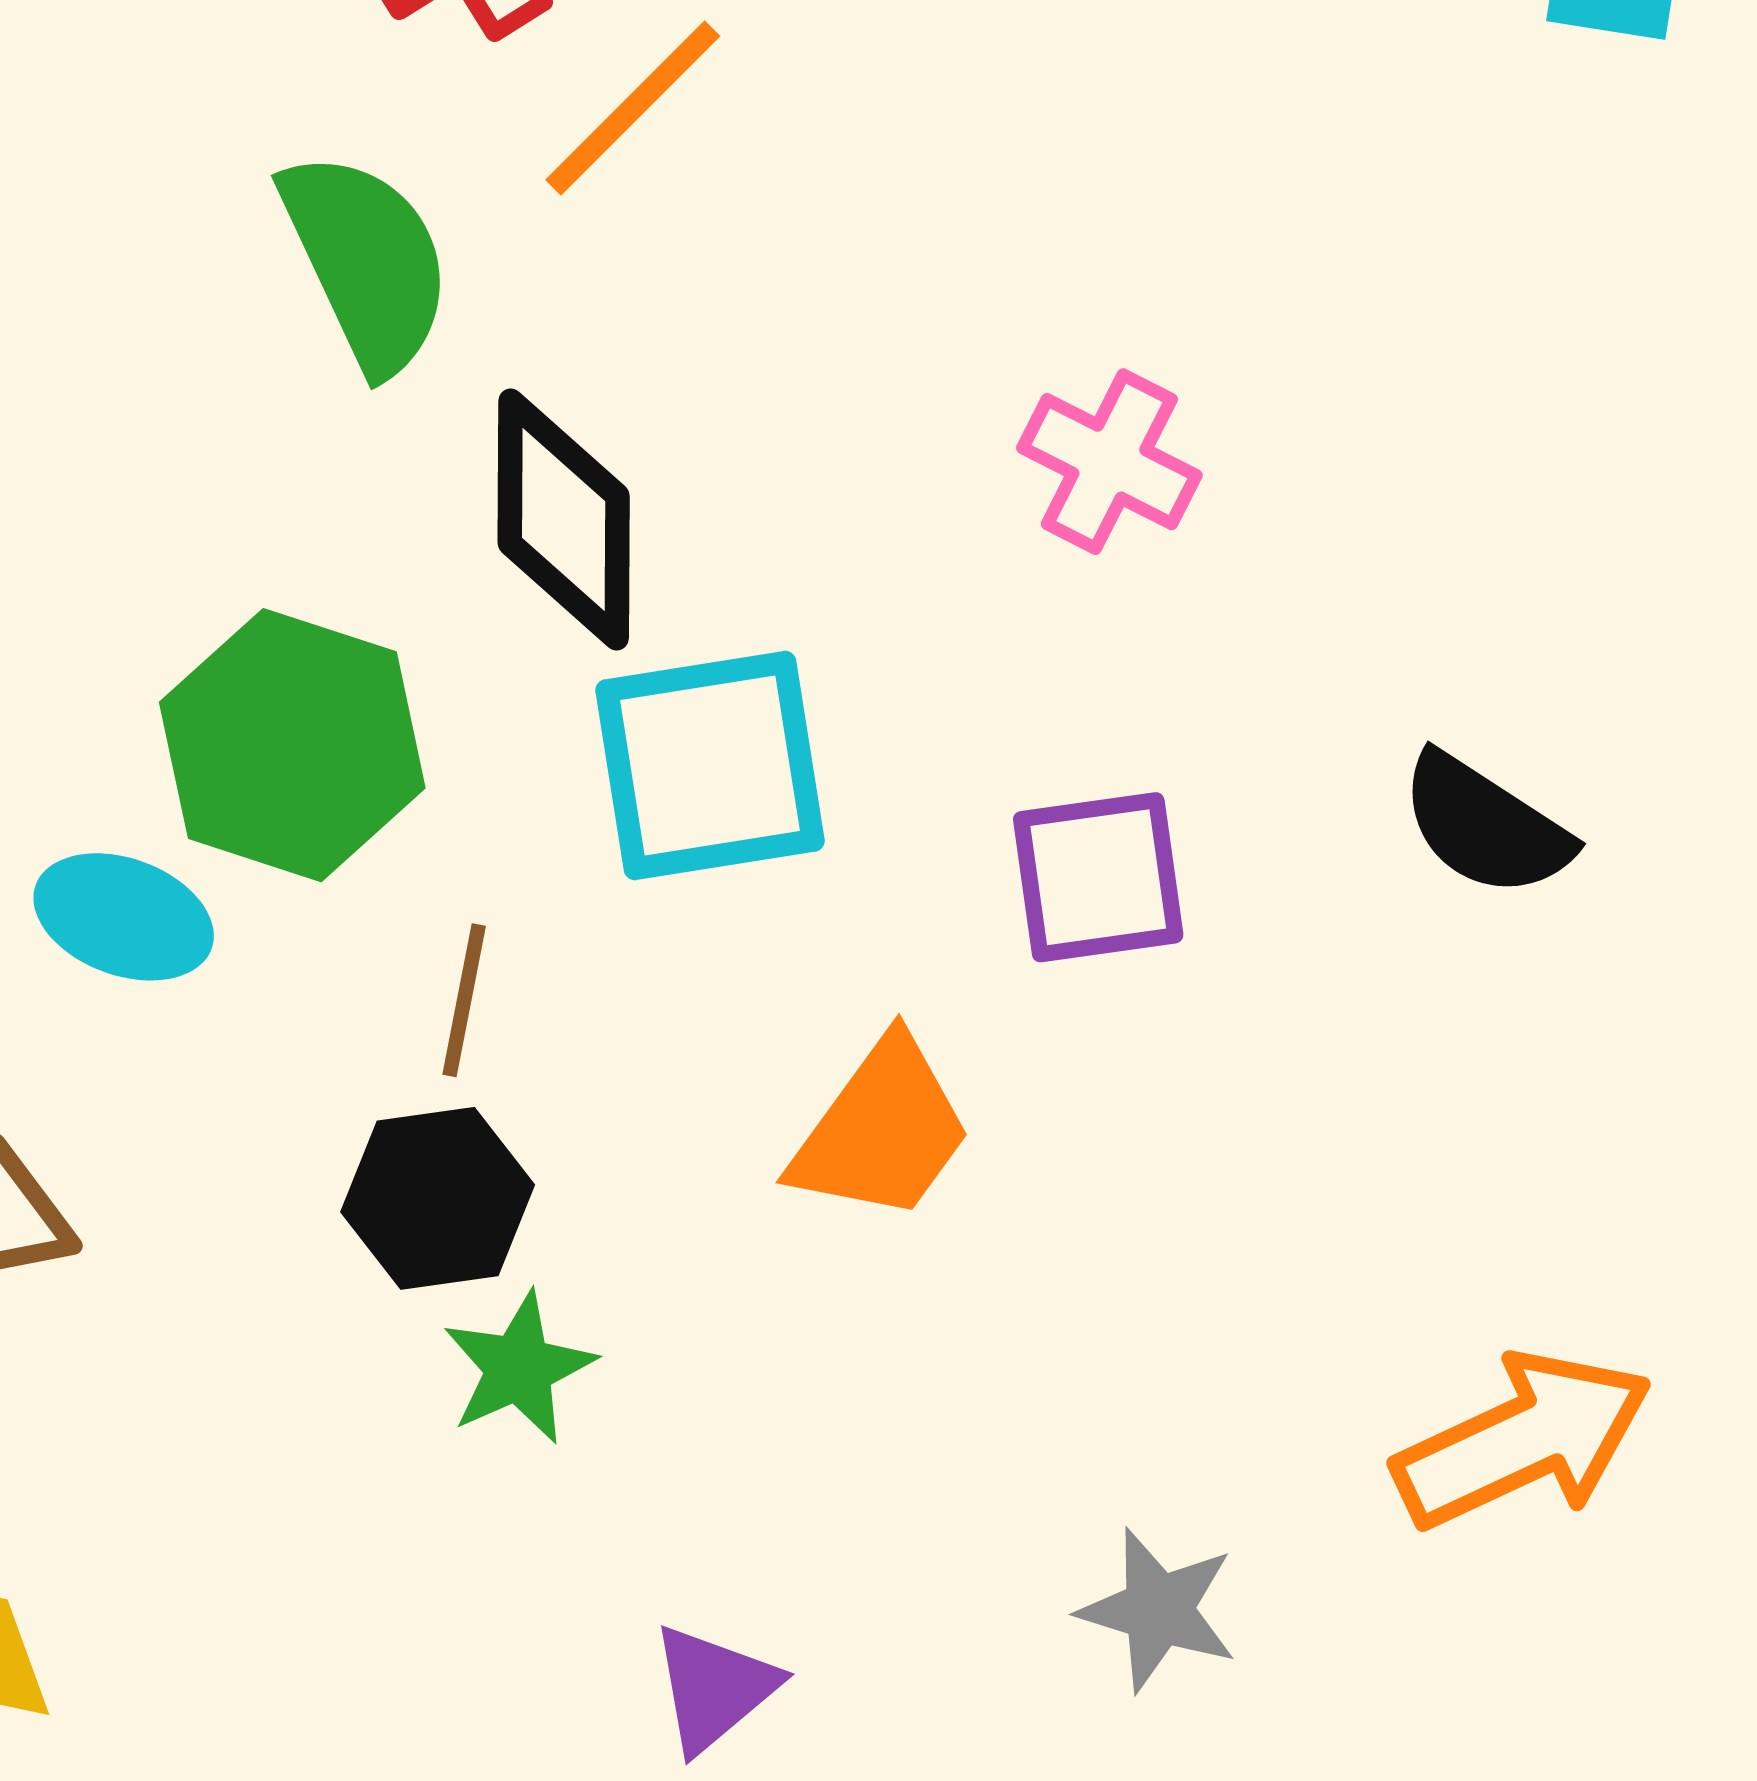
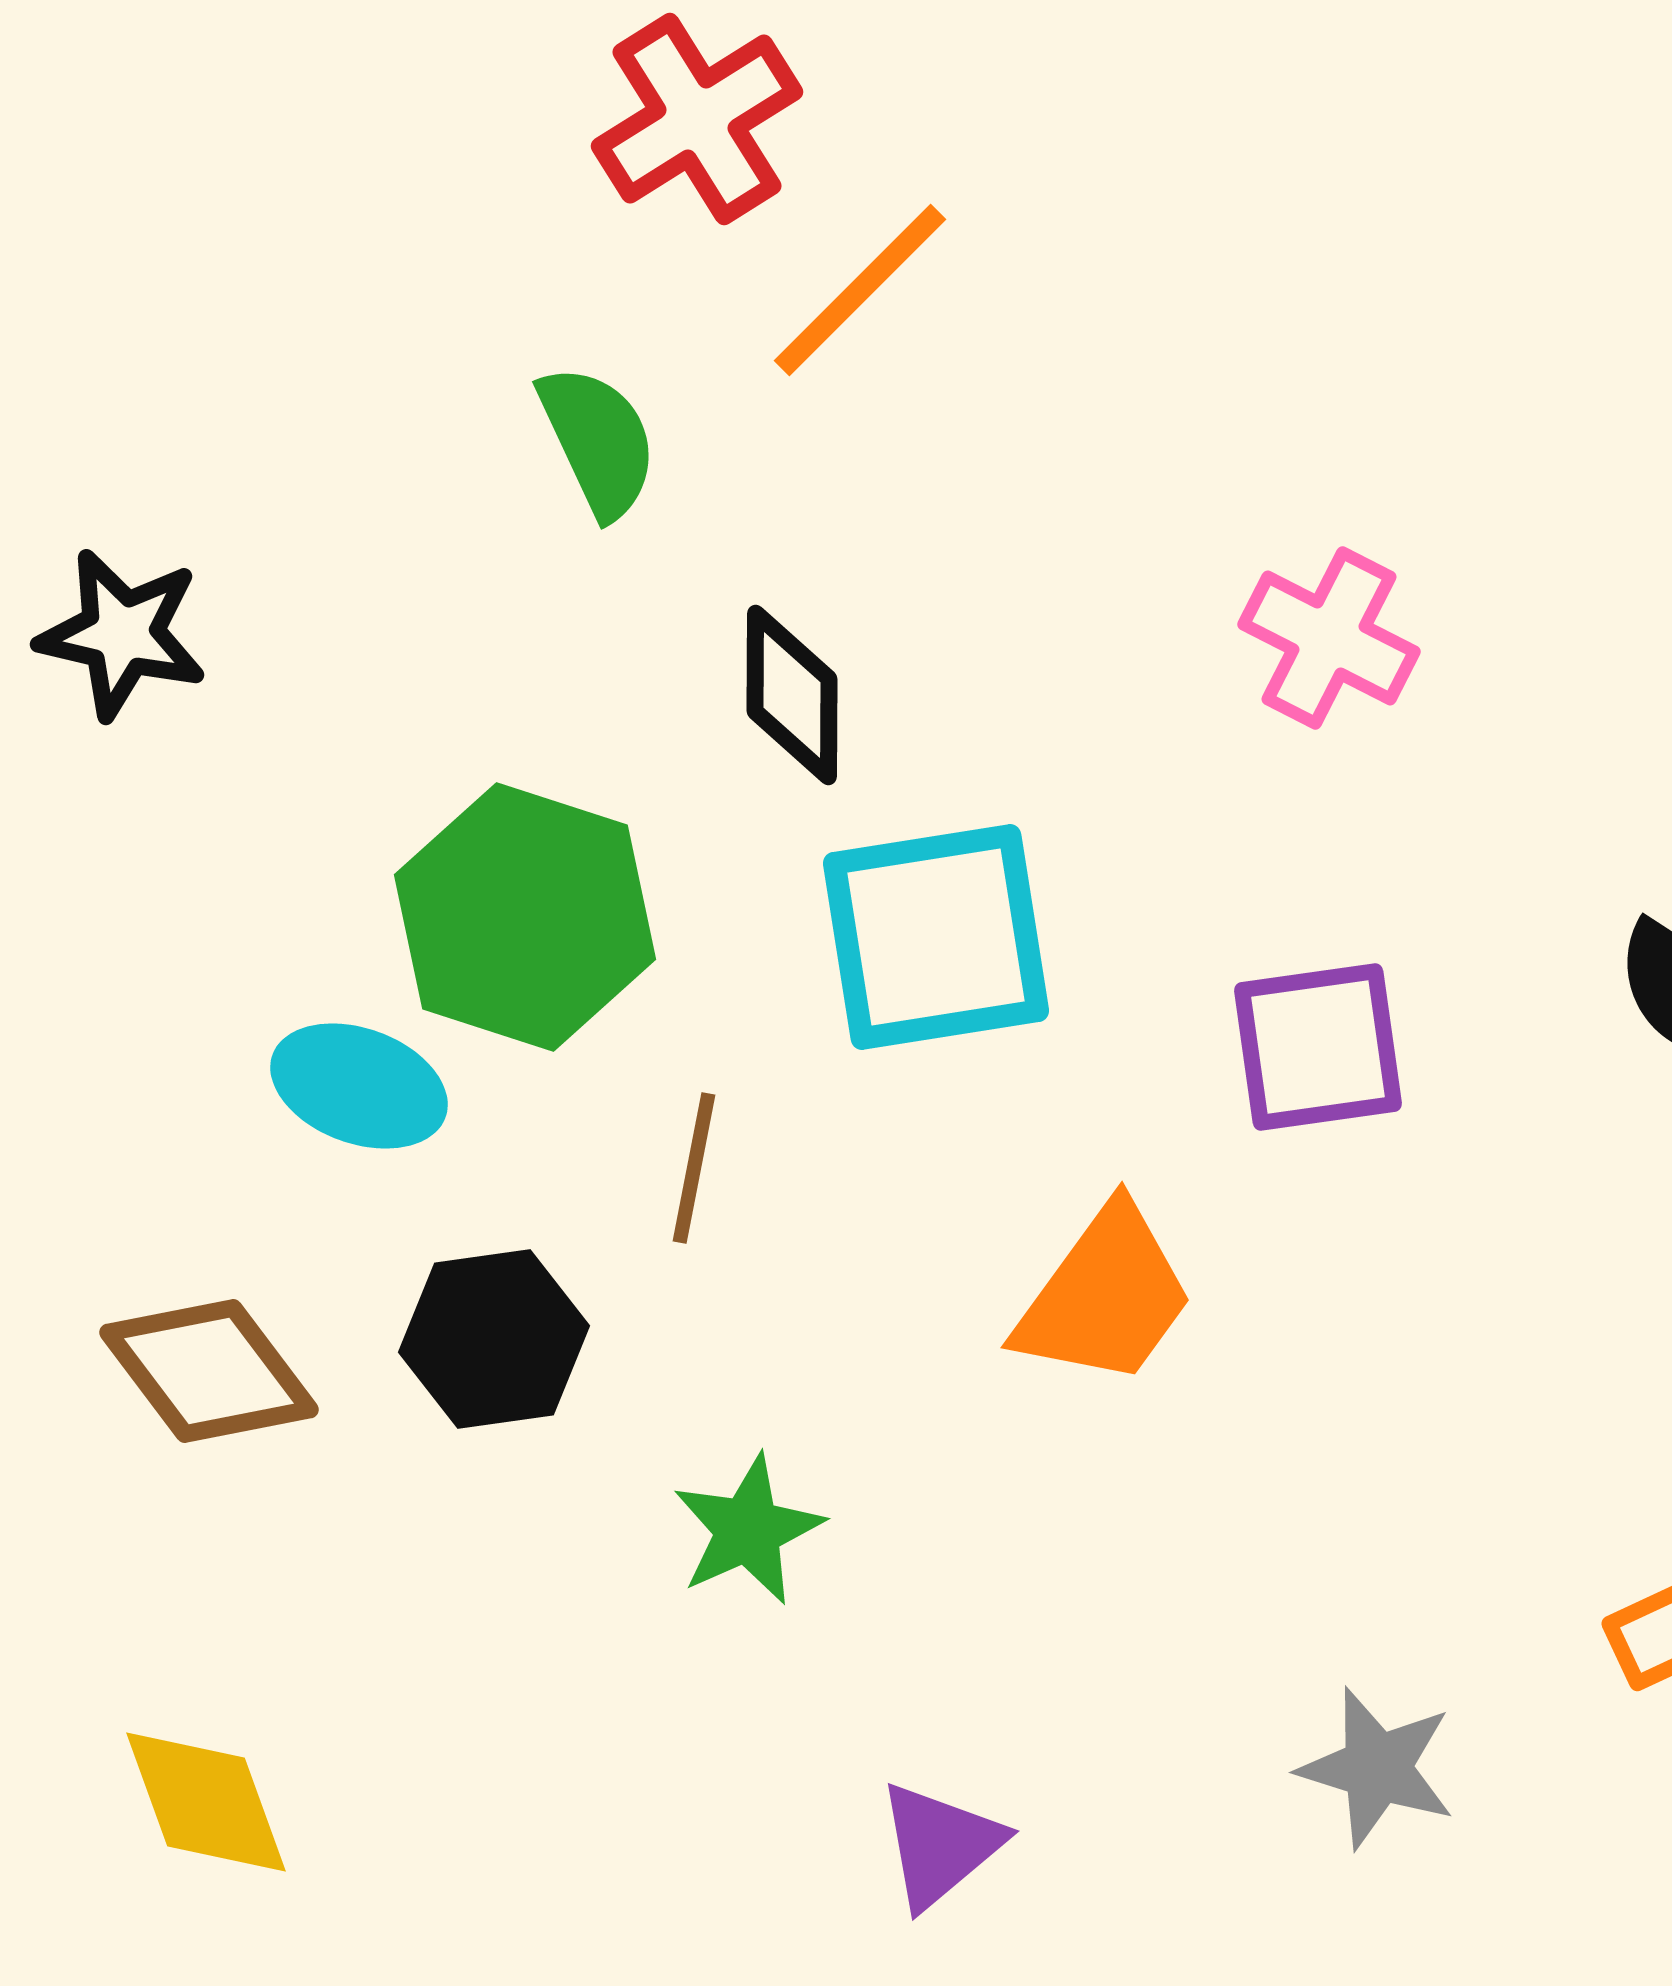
green semicircle: (366, 261) -> (598, 441), size x0.7
black diamond: (564, 520) -> (792, 695), size x0.7
black hexagon: (438, 1198) -> (494, 1339), moved

